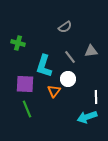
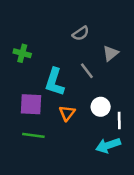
gray triangle: (91, 51) -> (111, 53), moved, turned -32
white circle: (68, 79) -> (101, 107), moved
green line: (27, 109) -> (33, 135), turned -60

